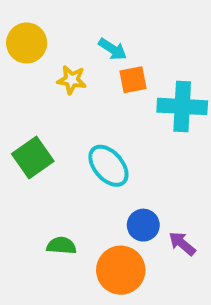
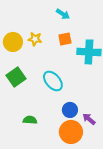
yellow circle: (27, 43) -> (13, 42), moved
cyan arrow: (113, 49) -> (63, 14), moved
orange circle: (121, 270) -> (71, 132), moved

